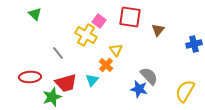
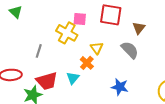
pink square: (99, 21) -> (80, 19), turned -32
gray line: (58, 53) -> (39, 51), turned 56
gray semicircle: (149, 76) -> (130, 50), moved

